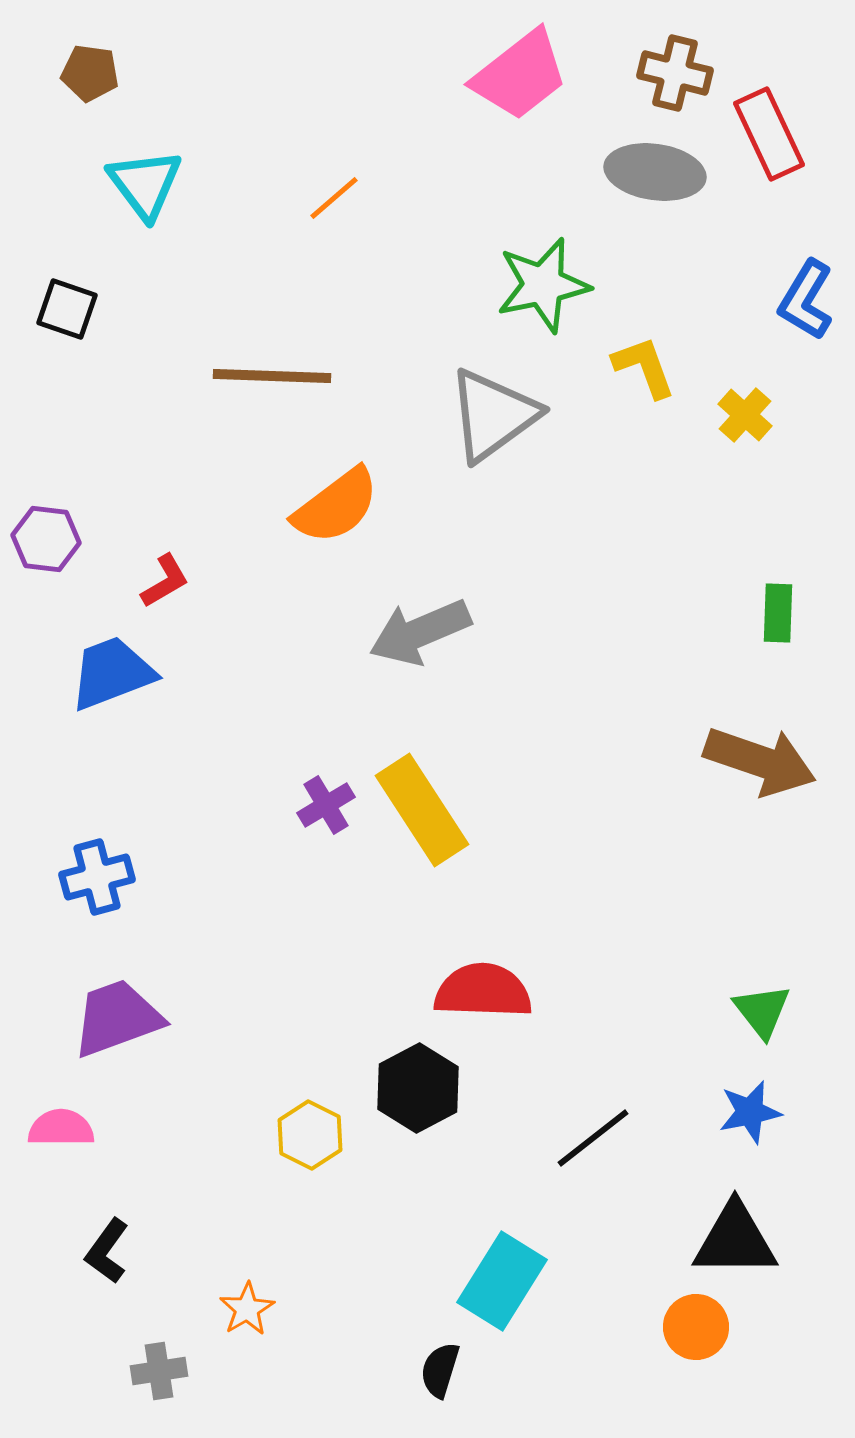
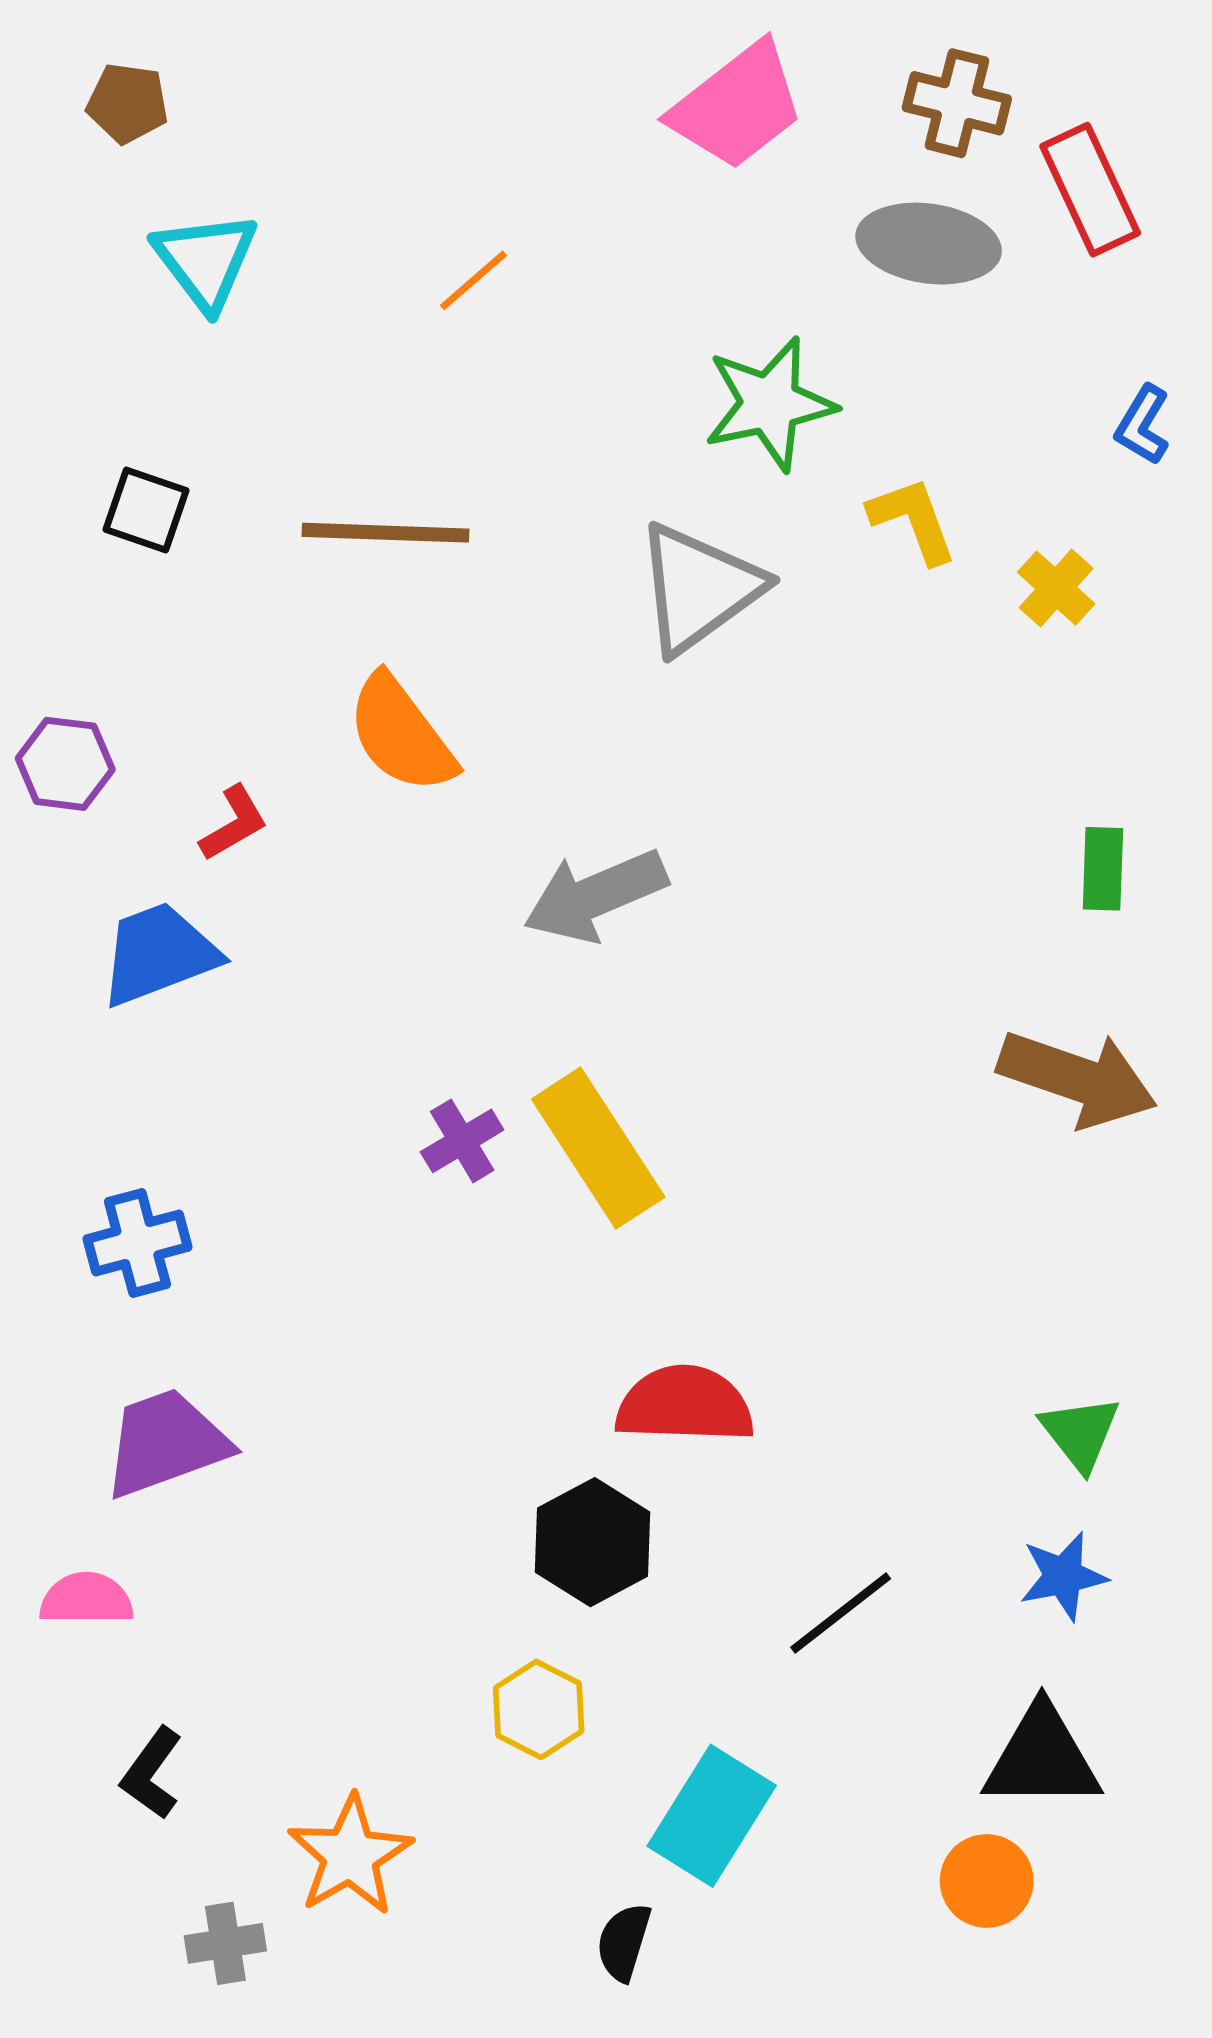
blue L-shape: (806, 300) -> (1143, 425), size x0.7
black square: (67, 309) -> (146, 510), moved
orange semicircle: (336, 506) -> (401, 734), moved, turned 90
yellow hexagon: (310, 1135) -> (539, 1709), moved
orange star: (247, 1309) -> (350, 1855), size x1.6

